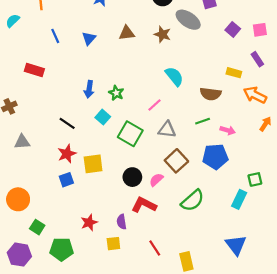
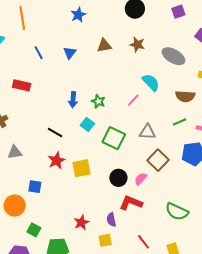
gray ellipse: (188, 20) -> (173, 56), moved
pink line: (154, 105) -> (133, 100), moved
blue square: (66, 180) -> (35, 187), moved, turned 32
green semicircle: (193, 200) -> (177, 212), moved, turned 70

